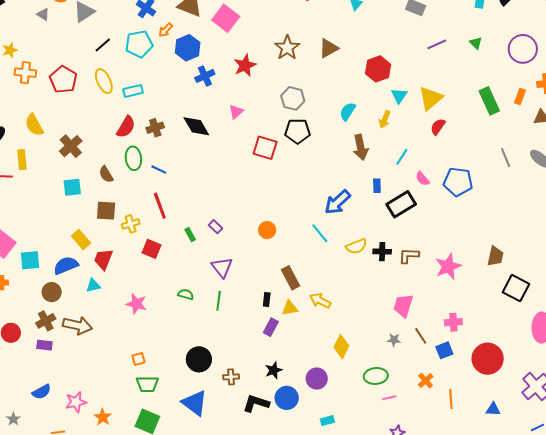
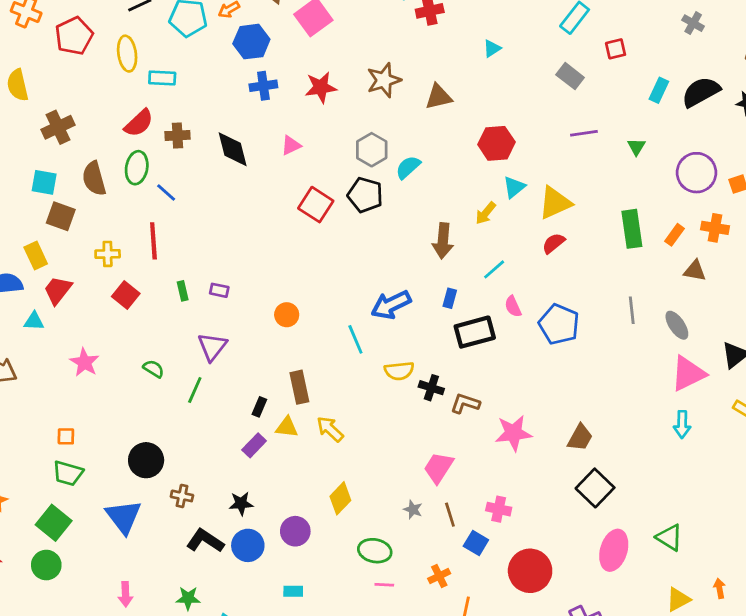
cyan semicircle: (348, 112) -> (408, 167), moved
brown semicircle: (106, 174) -> (94, 179), size x1.4
brown square: (106, 211) -> (61, 216), moved
purple rectangle: (215, 227) -> (219, 290), turned -48
blue square: (444, 350) -> (476, 543), turned 36

